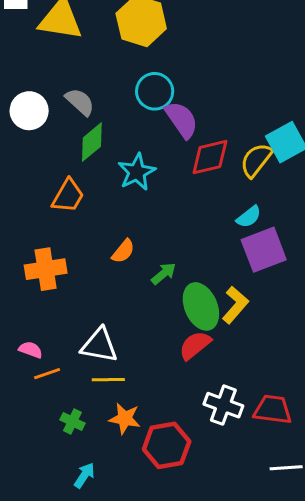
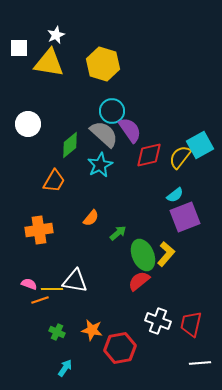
gray semicircle: (80, 102) -> (104, 134), moved, size x1.4
yellow line: (108, 380) -> (52, 289), moved
red trapezoid: (273, 410) -> (191, 324), turned -84

